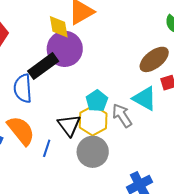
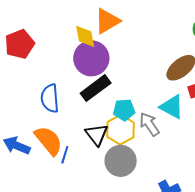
black rectangle: (43, 66) -> (96, 88), moved
cyan pentagon: (97, 101) -> (124, 110), turned 30
blue line: (47, 148) -> (65, 155), moved

